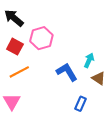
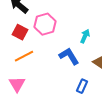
cyan arrow: (89, 60) -> (85, 36), moved

